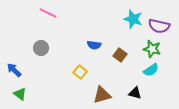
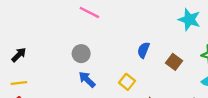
blue semicircle: (94, 45) -> (143, 50), turned 104
blue arrow: (14, 70) -> (87, 79), moved

